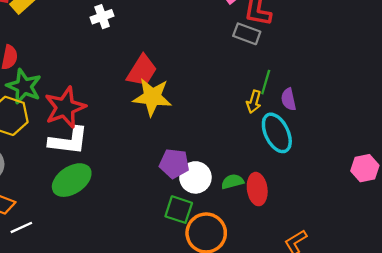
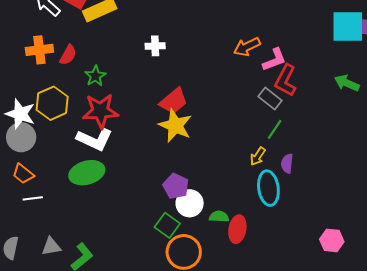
green line: (266, 82) -> (275, 129), moved
green star: (24, 86) -> (95, 76), moved, size x0.7

